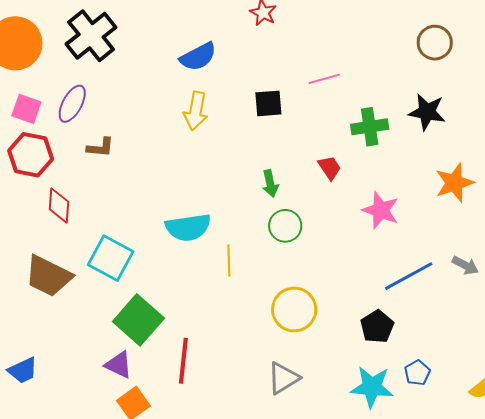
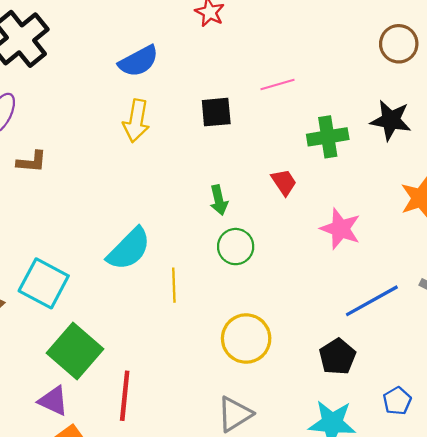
cyan semicircle: (188, 227) -> (129, 249), turned -36
blue pentagon: (417, 373) -> (397, 401), moved

